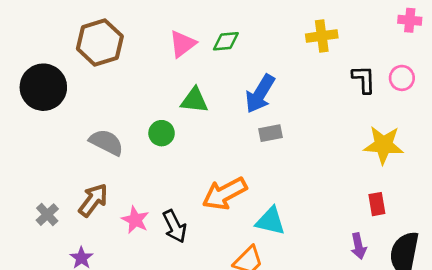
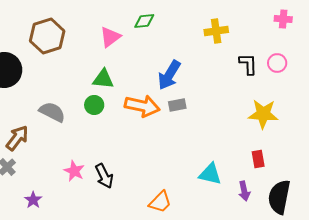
green diamond: (226, 41) -> (144, 21), moved
green triangle: (194, 100) -> (103, 79), moved
orange arrow: (225, 194) -> (142, 106), moved, turned -140
brown arrow: (93, 200) -> (17, 138), moved
cyan triangle: (271, 221) -> (210, 174), moved

